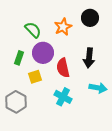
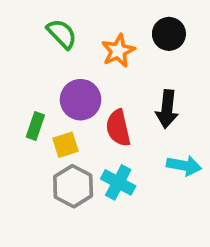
green semicircle: (33, 30) -> (62, 34), moved
green rectangle: (19, 58) -> (35, 126), moved
gray hexagon: (16, 102) -> (73, 186), moved

